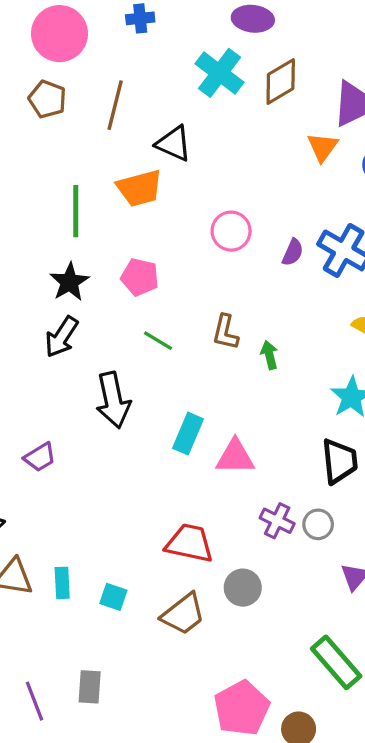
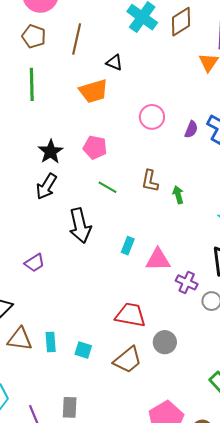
black triangle: (174, 144) -> (114, 62), size x0.7
green line: (76, 211) -> (32, 84), moved
cyan rectangle: (188, 434) -> (128, 246), size x0.7
purple cross: (277, 521) -> (187, 282), moved

